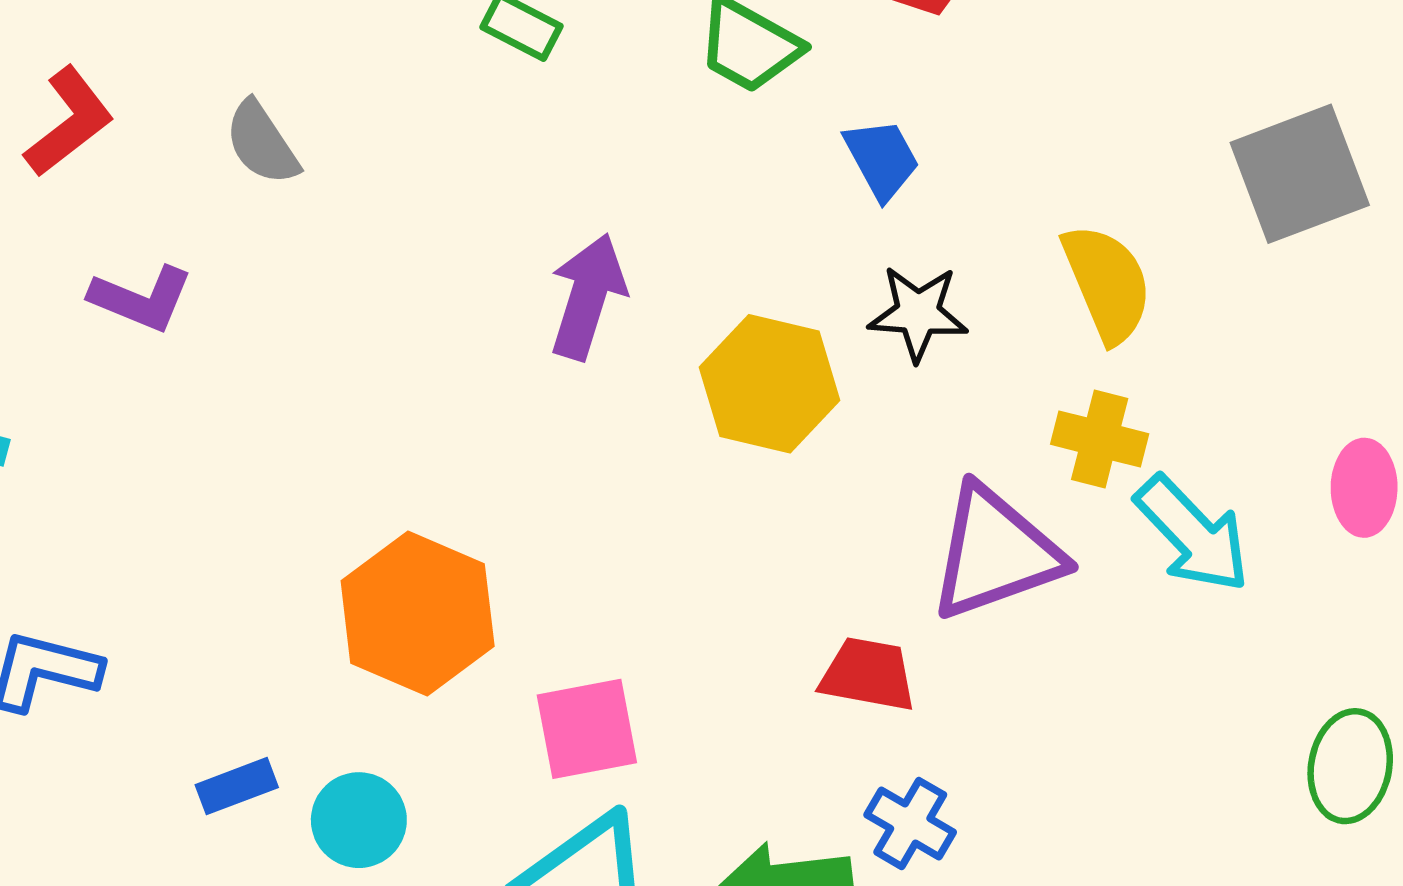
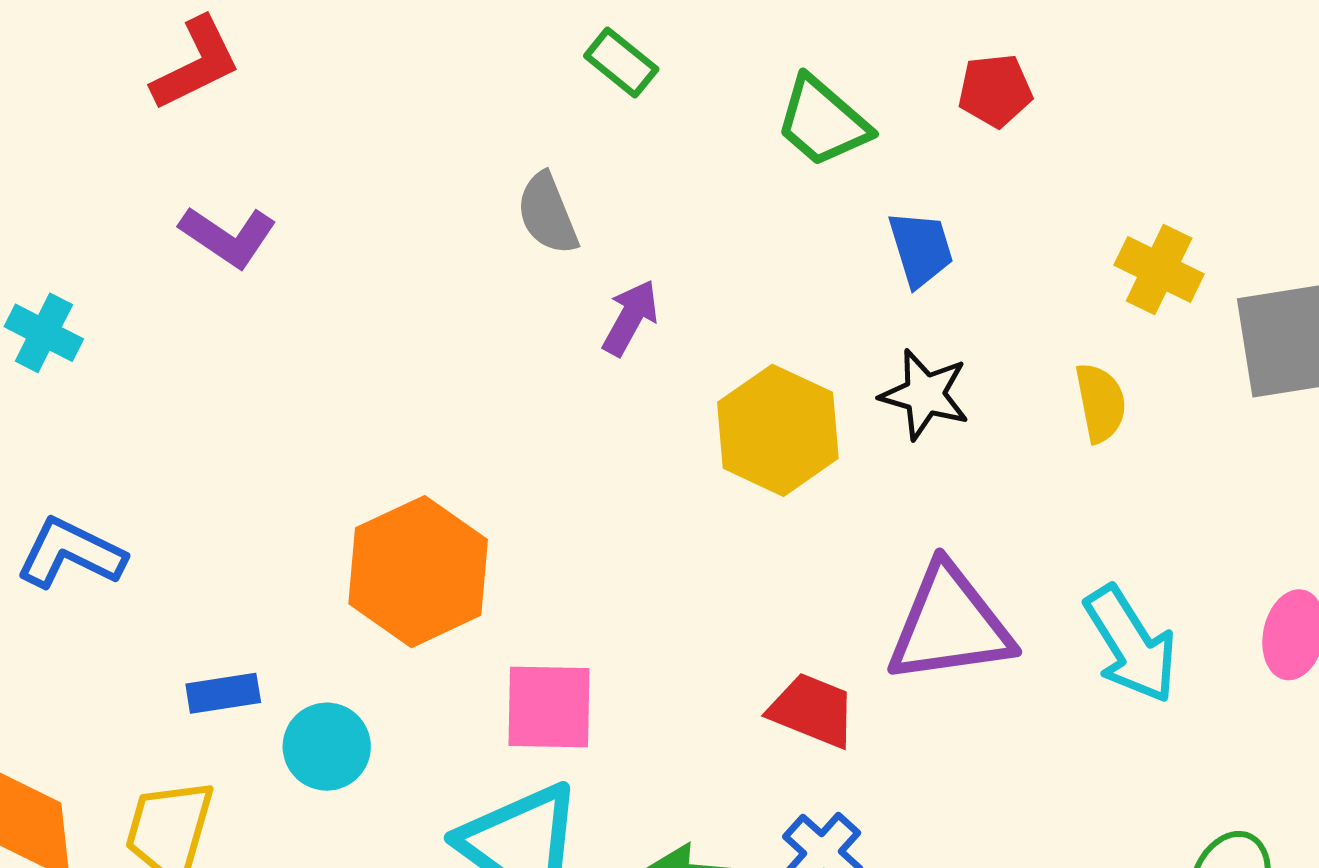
gray semicircle: (262, 143) -> (547, 214), moved
yellow semicircle: (1107, 283) -> (1101, 403), size x0.7
purple arrow: (588, 296) -> (630, 318), size x0.7
yellow cross: (1100, 439) -> (1159, 269), moved

